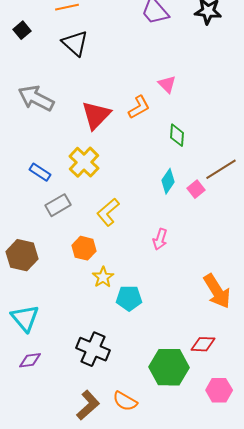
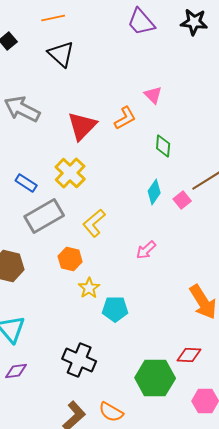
gray rectangle: (58, 205) -> (44, 216), size x1.5
pink arrow: (160, 239) -> (146, 250), turned 30

